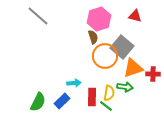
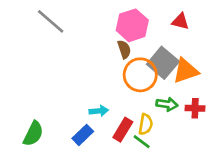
orange triangle: (133, 68) -> (186, 71), moved
red cross: (153, 74) -> (195, 108), moved
green arrow: (125, 87) -> (167, 104), moved
red rectangle: (92, 97) -> (123, 130), turned 30
green semicircle: (38, 102) -> (33, 134), moved

